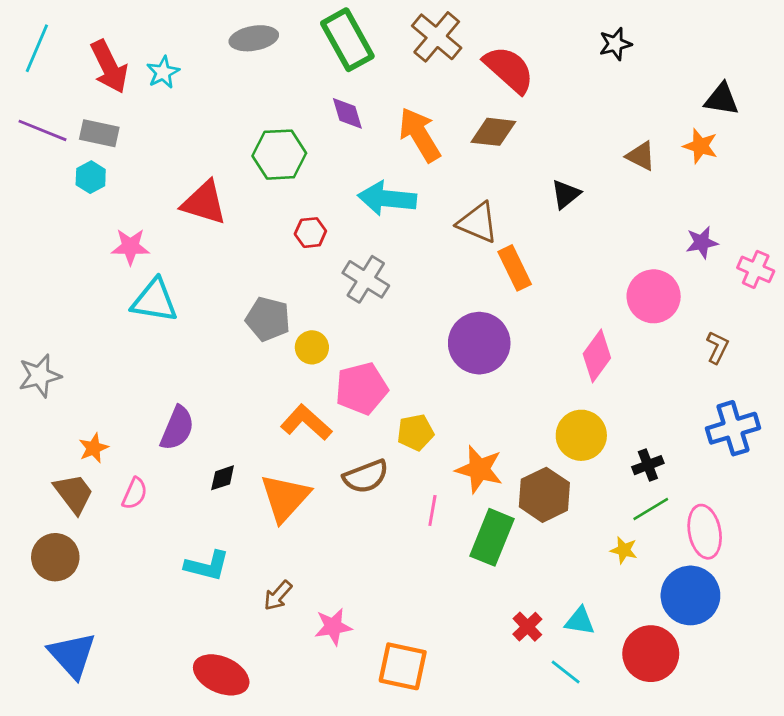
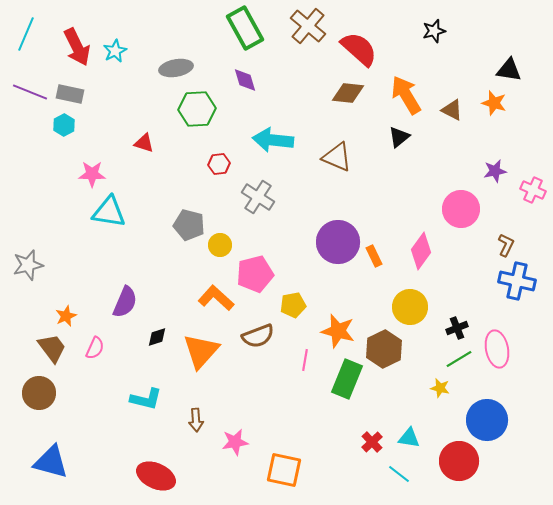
gray ellipse: (254, 38) -> (176, 68), moved
orange arrow: (420, 135) -> (406, 95), moved
red triangle: (204, 203) -> (144, 143), size x0.6
orange rectangle: (515, 268) -> (374, 256), moved, size x0.7
blue cross: (733, 428) -> (517, 281), moved, turned 30
pink ellipse: (705, 532) -> (497, 349), moved
brown arrow: (278, 595) -> (196, 420), turned -45
blue triangle: (72, 655) -> (51, 462), turned -33

